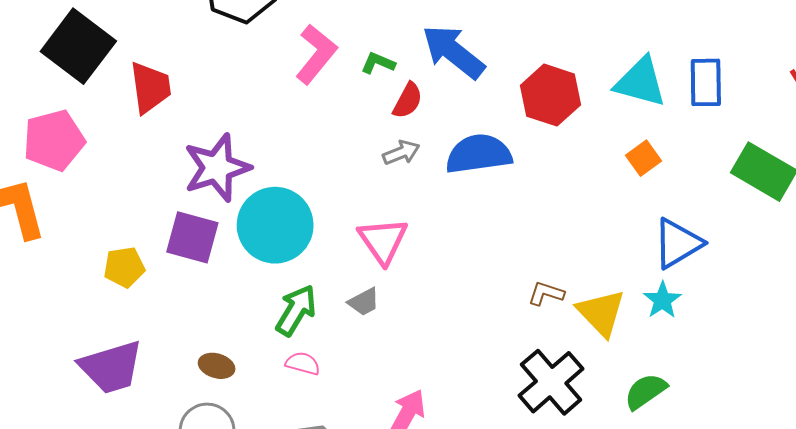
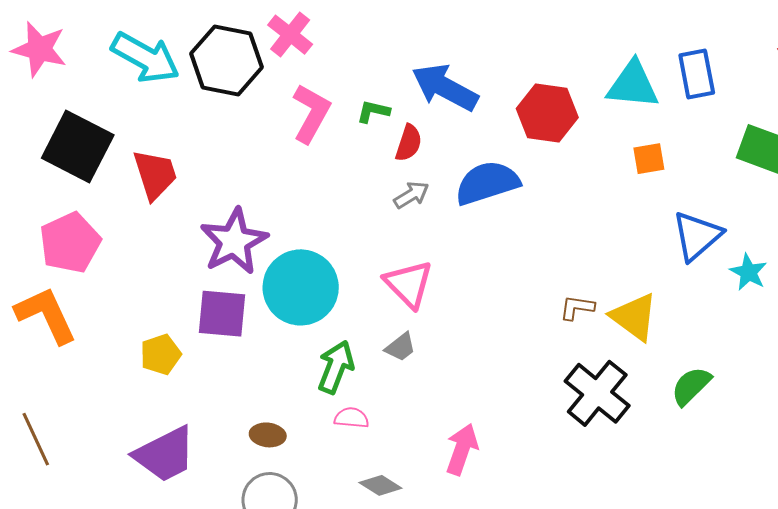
orange square: (643, 158) -> (649, 159), turned 36
cyan star: (662, 300) -> (748, 272), moved

